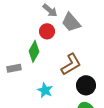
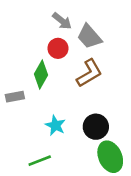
brown L-shape: (71, 64) -> (89, 73), moved
black circle: (86, 85) -> (96, 127), moved

